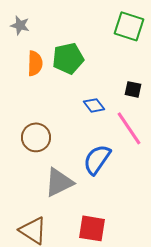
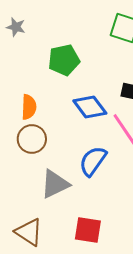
orange semicircle: (35, 63) -> (29, 107), moved
blue diamond: (94, 105) -> (90, 107), size x1.6

